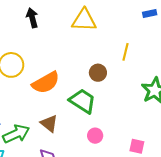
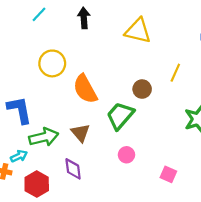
orange semicircle: (46, 83) -> (85, 89), turned 80
green trapezoid: (82, 101) -> (120, 116), turned -92

